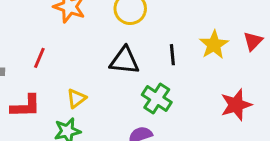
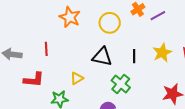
red line: (39, 58) -> (46, 49), turned -32
yellow triangle: (76, 98) -> (77, 78), moved

